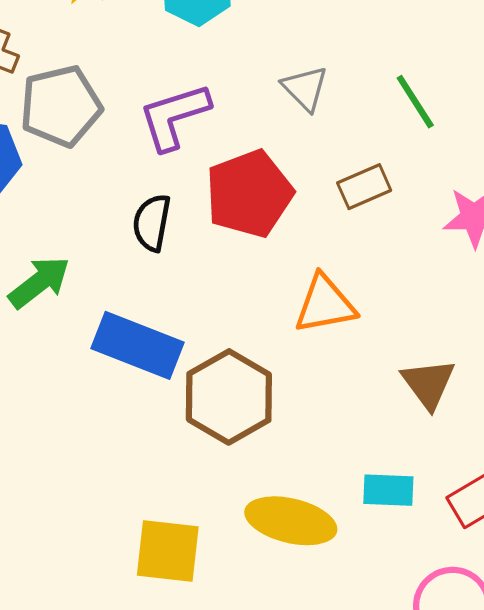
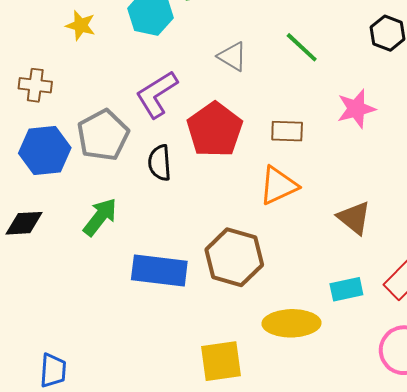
gray pentagon: (61, 106) -> (103, 135), moved
brown rectangle: (364, 187) -> (287, 131), moved, turned 40
blue rectangle: (138, 345) -> (159, 270), moved

